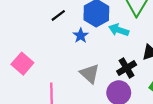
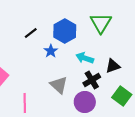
cyan arrow: (119, 30) -> (85, 58), moved

